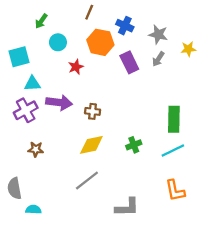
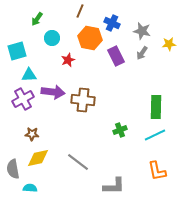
brown cross: (93, 111) -> (83, 100), size x1.6
yellow diamond: (91, 145) -> (38, 158), moved
gray line: (87, 181) -> (78, 162), turned 75

